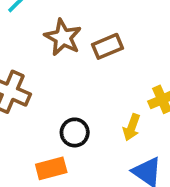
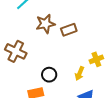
brown star: (63, 37) -> (45, 24), turned 30

